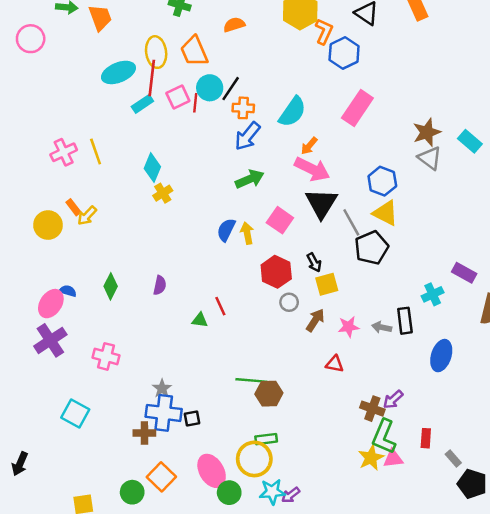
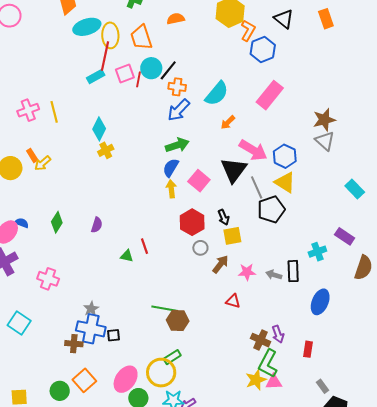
cyan ellipse: (118, 72) -> (87, 27), moved
cyan rectangle: (470, 141) -> (355, 189), moved
pink arrow: (312, 169) -> (253, 150), moved
blue semicircle: (226, 230) -> (171, 168), moved
purple arrow: (393, 400) -> (278, 334), turned -72
red rectangle: (426, 438) -> (308, 349), moved
green rectangle: (266, 439) -> (172, 357), turned -30
pink ellipse: (212, 471) -> (126, 379), turned 60

